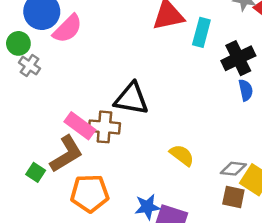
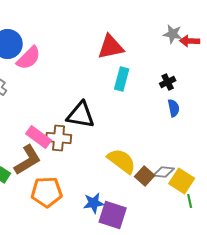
cyan rectangle: (201, 32) -> (122, 79), moved
black cross: (238, 58) -> (168, 82), size x0.6
yellow semicircle: (182, 155) -> (122, 161), size x1.4
brown square: (233, 197) -> (145, 176), moved, turned 30

